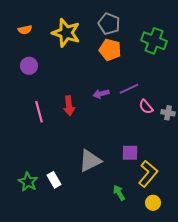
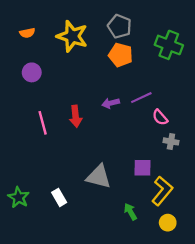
gray cross: (168, 113) -> (171, 141), moved
gray triangle: (90, 161) -> (99, 177), turned 40
green star: (28, 182) -> (19, 197), moved

